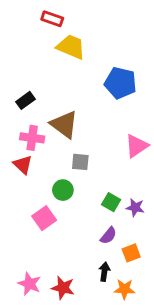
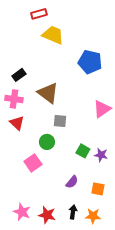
red rectangle: (52, 19) -> (39, 14), turned -35
pink cross: (32, 138) -> (14, 99), moved
purple semicircle: (108, 236) -> (72, 182), moved
orange square: (131, 253) -> (98, 189), turned 32
black arrow: (104, 272) -> (73, 212), moved

